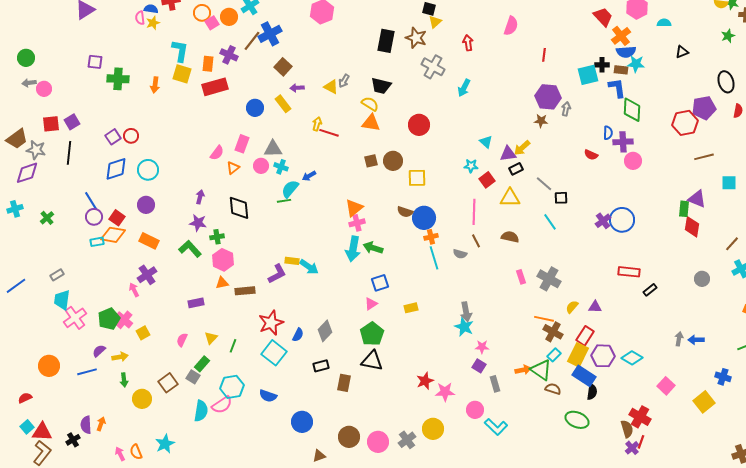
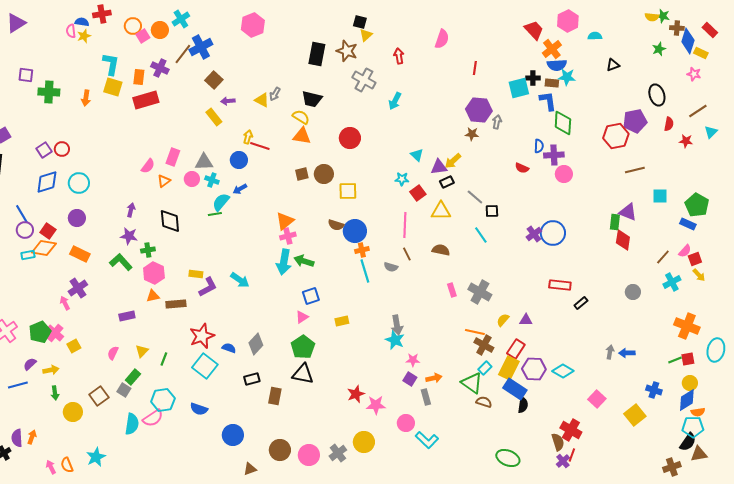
blue circle: (255, 108) -> (239, 160), moved
yellow rectangle: (292, 261) -> (196, 274), moved
blue semicircle: (298, 335) -> (229, 348), turned -96
orange arrow: (523, 370) -> (434, 378), moved
green ellipse: (577, 420) -> (508, 458), moved

